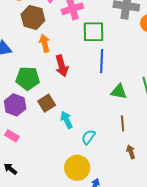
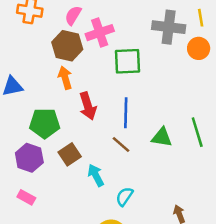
brown hexagon: (33, 17) -> (67, 46), moved
blue line: (102, 61) -> (126, 113), moved
brown line: (123, 123) -> (121, 144), moved, turned -42

